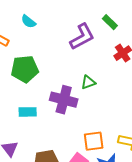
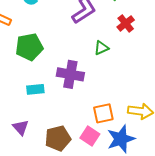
green triangle: (88, 82) -> (101, 48), moved

